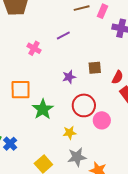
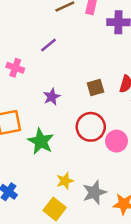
brown square: (95, 68) -> (96, 88), moved
purple star: (69, 77) -> (52, 97), moved
yellow star: (70, 133) -> (65, 181), moved

